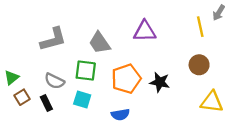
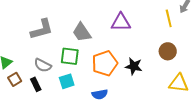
cyan square: (82, 100) -> (67, 81), turned -35

